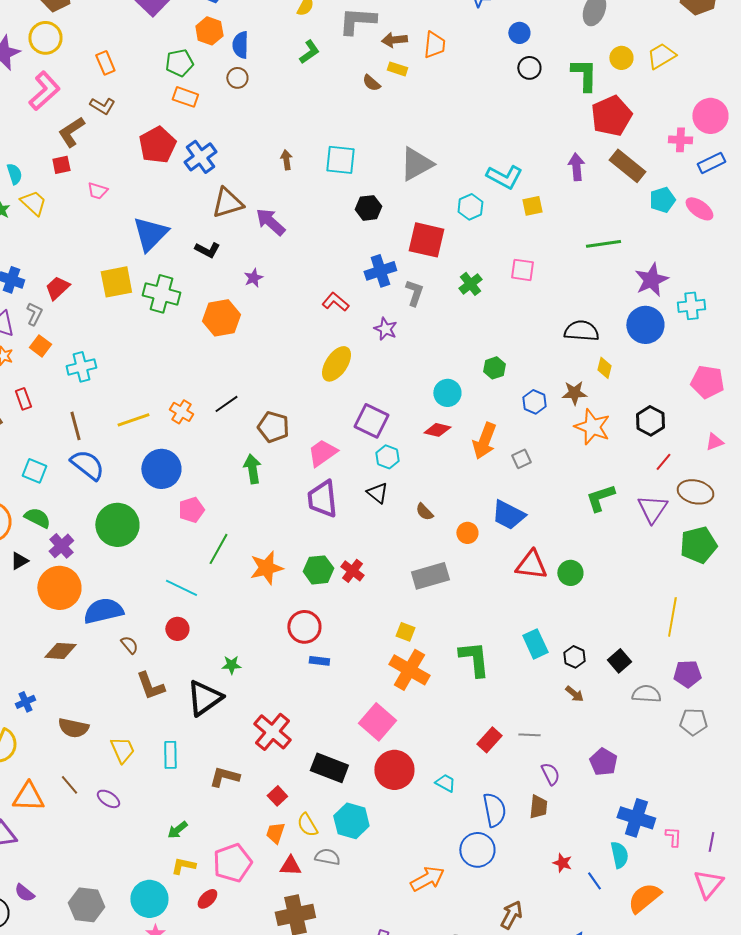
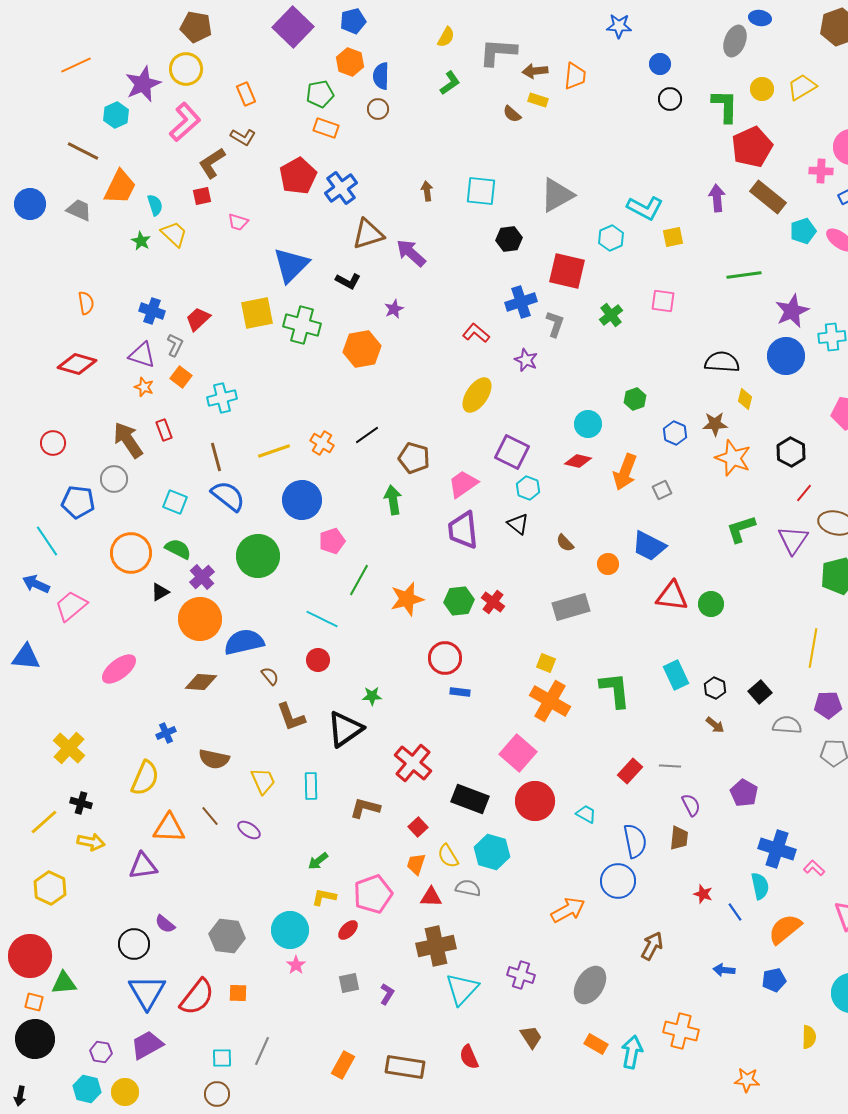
pink L-shape: (673, 837) -> (814, 868), turned -50

